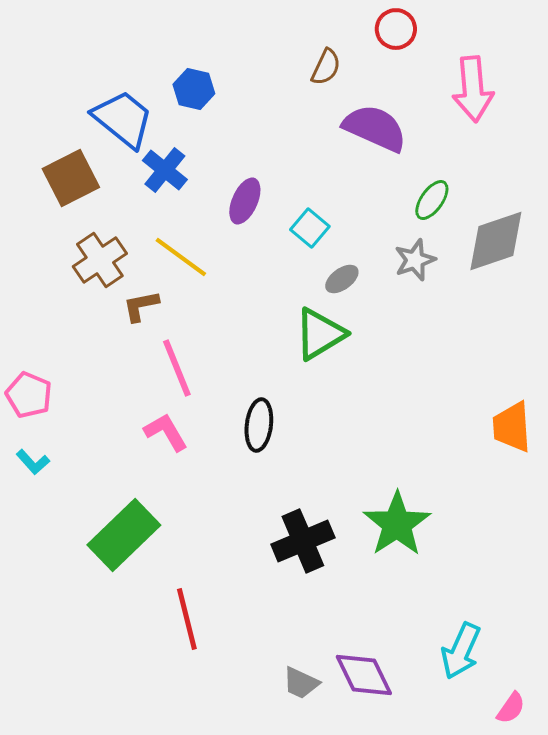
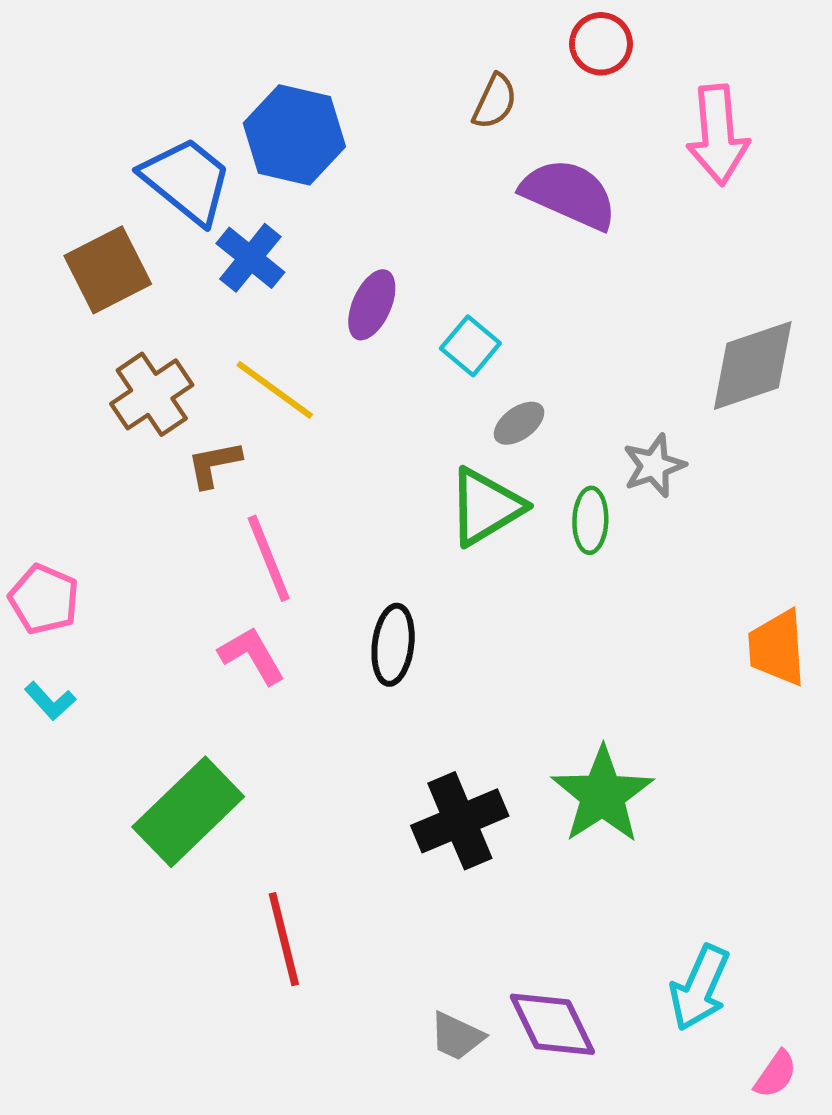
blue hexagon: (194, 89) -> (294, 135), size x1.6
green ellipse: (432, 200) -> (590, 520), moved, turned -33
gray star: (415, 260) -> (654, 466), moved

